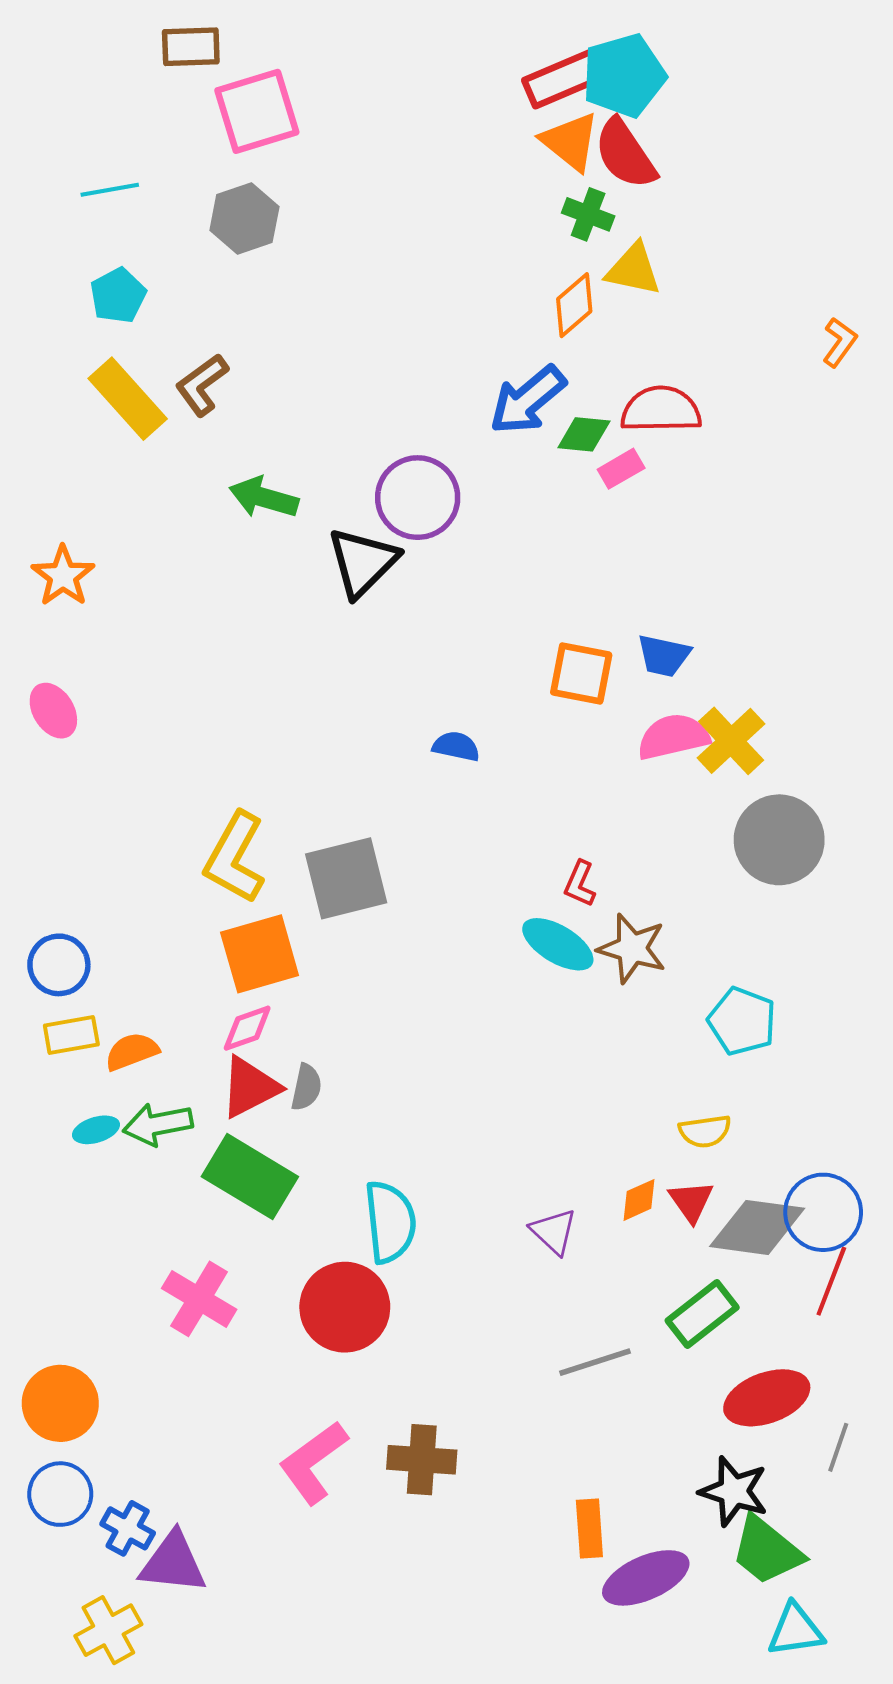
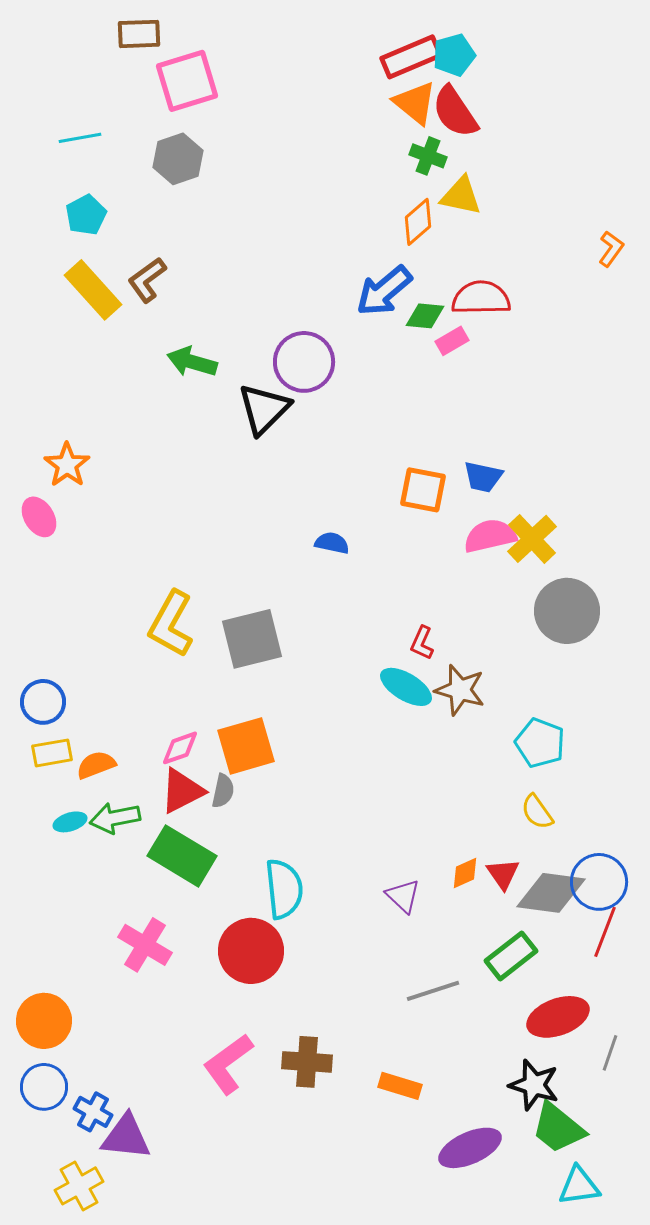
cyan pentagon: (624, 76) -> (454, 55), size x0.7
orange star: (63, 576) -> (67, 465), moved
orange square: (260, 954) -> (246, 746), moved
yellow semicircle: (705, 1131) -> (537, 812), moved, turned 63
orange rectangle: (589, 1528) -> (400, 1086), moved, turned -69

